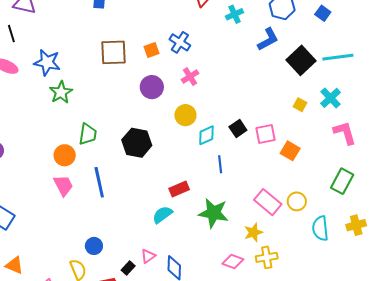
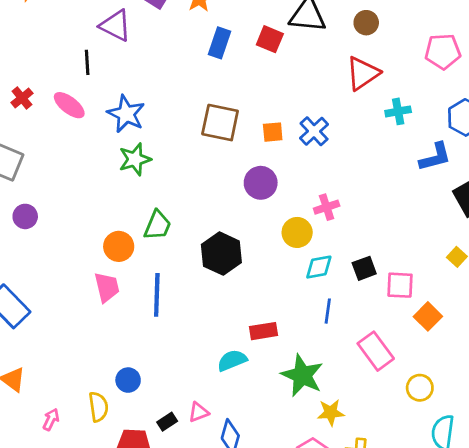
pink cross: (190, 77) -> (327, 207), moved
pink rectangle: (268, 202) -> (376, 351), moved
yellow star: (253, 232) -> (331, 412), moved

